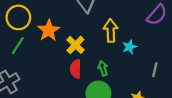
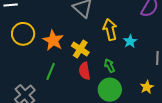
green line: (18, 46) -> (51, 71), moved

